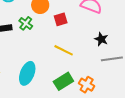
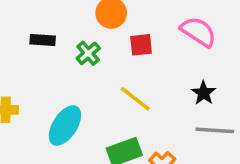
green cross: (26, 23) -> (88, 53), moved

